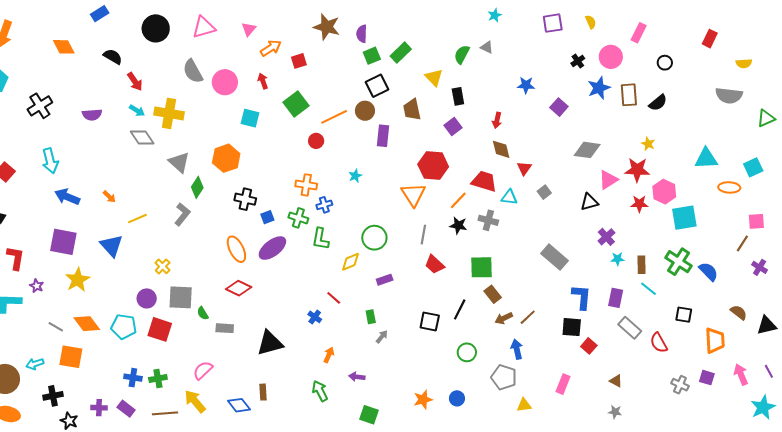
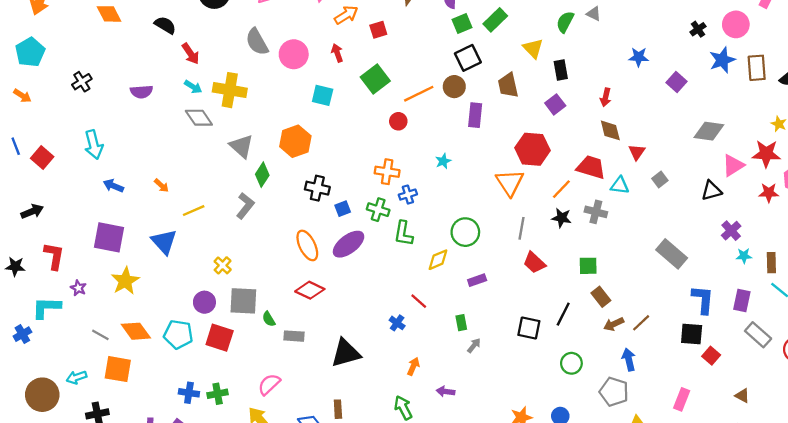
black cross: (40, 106) -> (82, 82), size x0.7
blue arrow: (67, 197) -> (113, 186), size x0.7
green square: (482, 267) -> (588, 266), size x0.7

